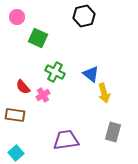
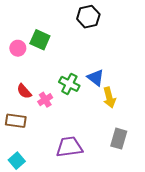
pink circle: (17, 17) -> (18, 48), moved
green cross: (55, 72) -> (69, 84), moved

